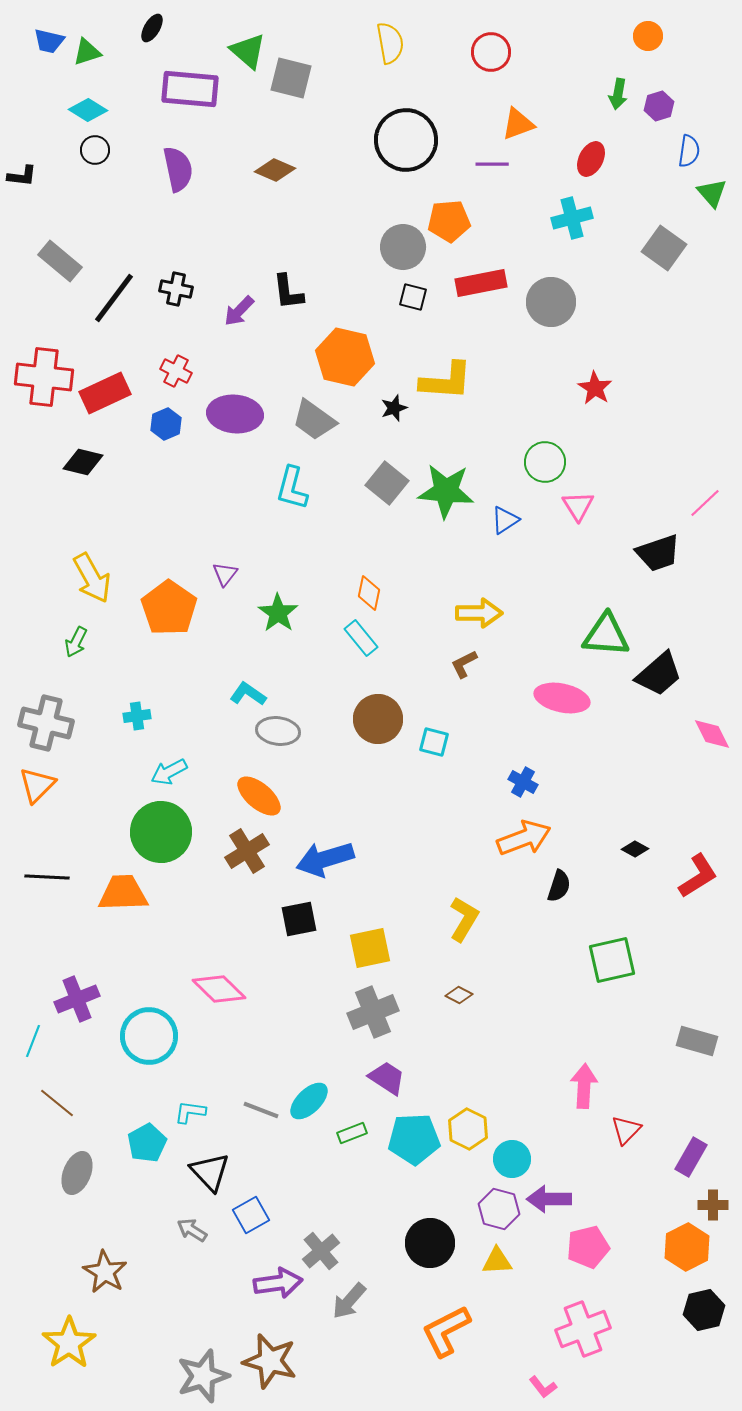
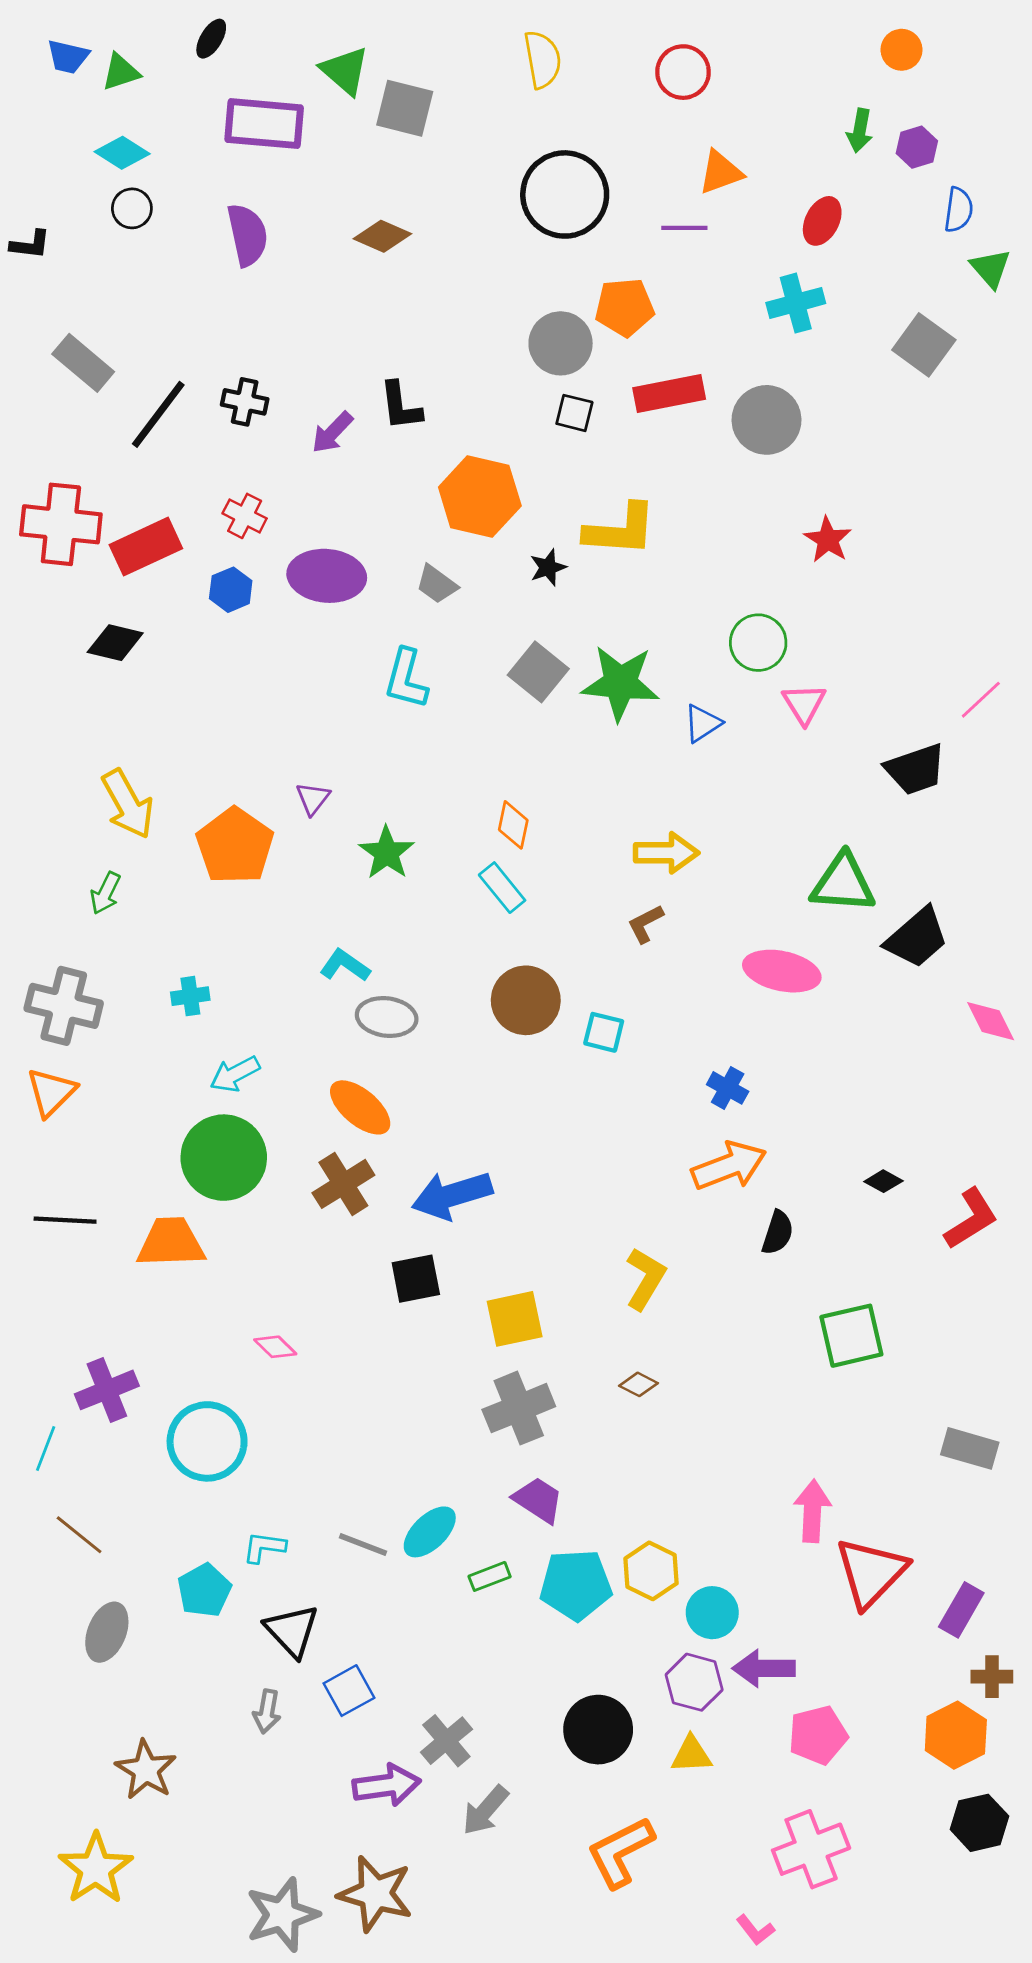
gray trapezoid: (314, 420) -> (437, 584), size x0.7
pink diamond: (219, 989) -> (275, 1347), moved, size x0.6
red triangle: (626, 1130) -> (871, 1572), size x1.8
gray arrow: (192, 1230) -> (267, 1711), turned -112

